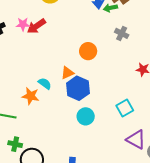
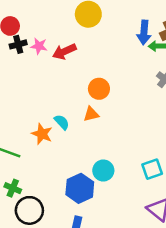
pink star: (23, 24) -> (39, 46), moved
orange circle: (88, 51) -> (99, 89), moved
blue hexagon: (78, 88) -> (80, 188), moved

